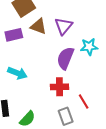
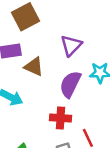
brown triangle: (38, 26) -> (34, 67), moved

